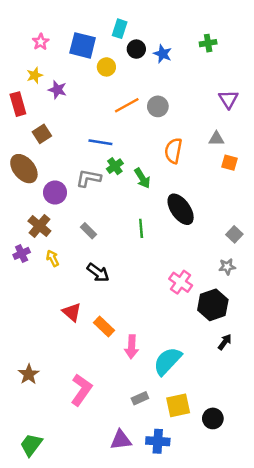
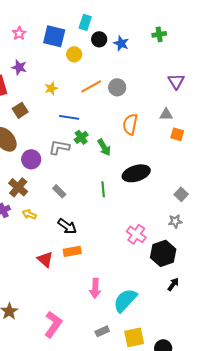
yellow star: (35, 75) -> (51, 88), moved
purple star: (57, 90) -> (19, 67), moved
black ellipse: (181, 209) -> (136, 173), turned -72
yellow arrow: (53, 258) -> (29, 214), turned -40
orange rectangle: (104, 326) -> (72, 251), moved, turned -54

